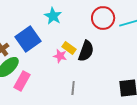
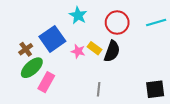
red circle: (103, 18) -> (117, 23), moved
pink star: (60, 56) -> (78, 51), moved

